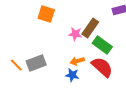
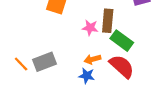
brown rectangle: (90, 28) -> (108, 21), turned -30

